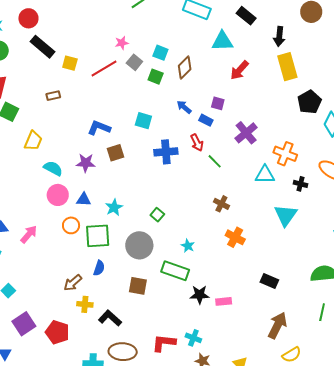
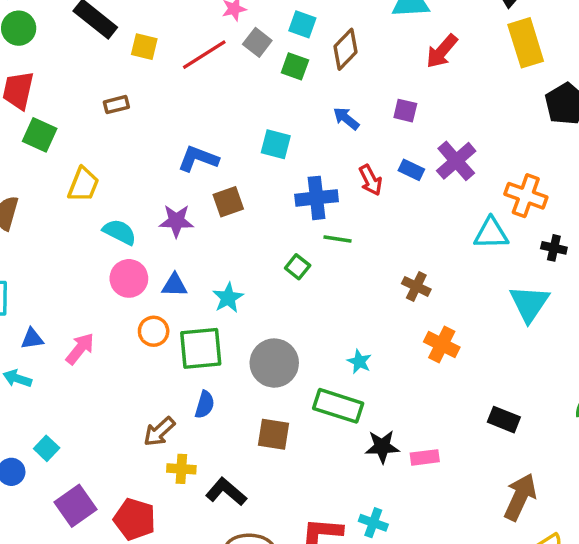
blue rectangle: (206, 120) -> (411, 170), moved
green line: (215, 161) -> (337, 239), moved, turned -35
green square: (157, 215) -> (298, 267), moved

